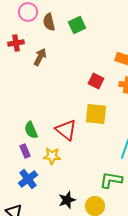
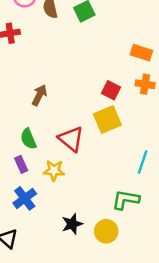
brown arrow: (40, 57) -> (39, 95), moved
red square: (96, 81) -> (111, 90), moved
yellow square: (96, 114) -> (107, 119), turned -30

